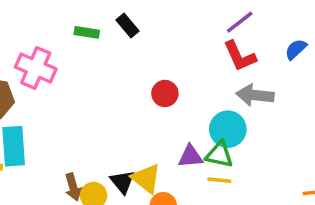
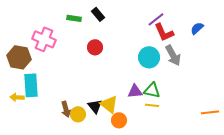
purple line: (240, 22) -> (156, 19), moved
red circle: (165, 93) -> (95, 47), moved
gray arrow: (255, 95) -> (173, 55), turned -125
cyan circle: (228, 129) -> (149, 57), moved

